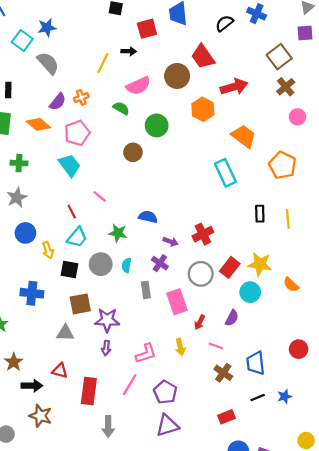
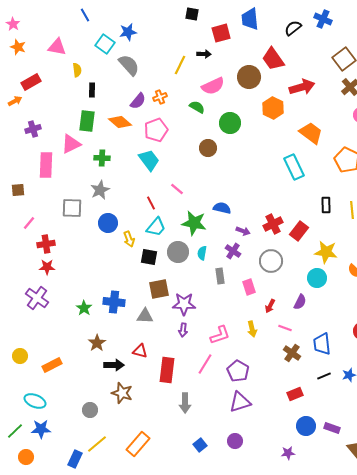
green star: (118, 233) -> (194, 223), size x1.4
red rectangle: (230, 267) -> (299, 231), moved
blue cross: (32, 293) -> (114, 302), moved
pink rectangle: (177, 302) -> (249, 287), size x0.7

